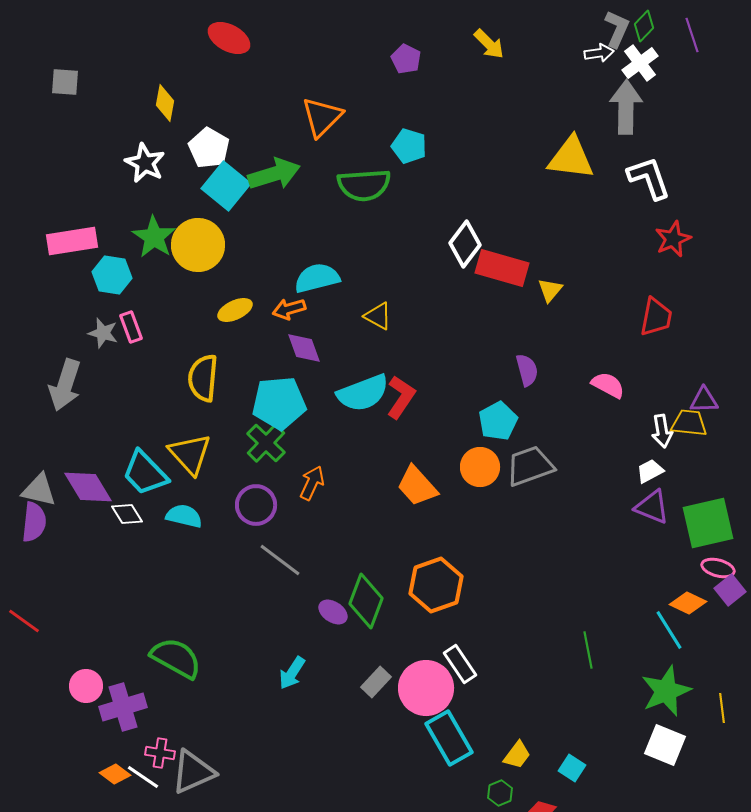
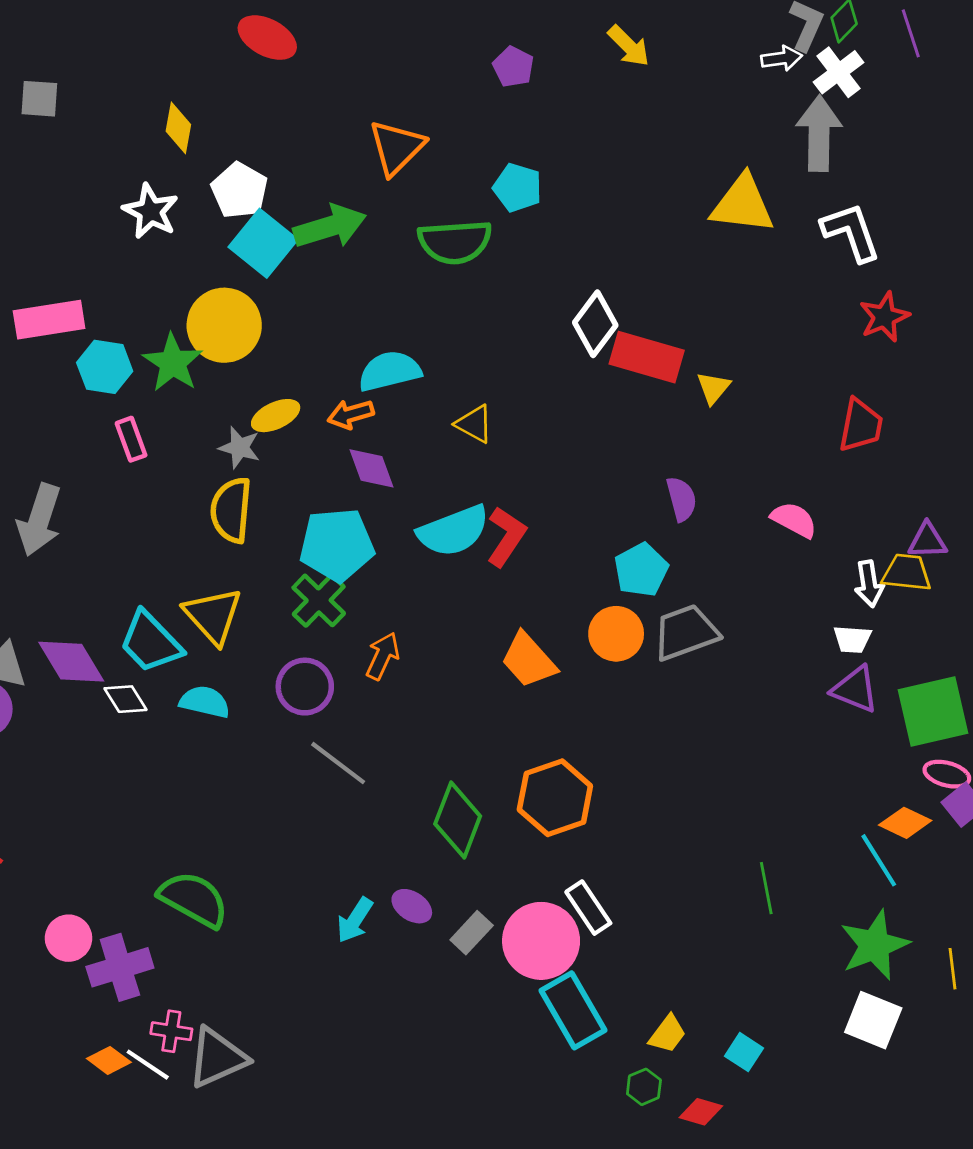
green star: (154, 237) -> (173, 363), moved
gray star: (103, 333) -> (239, 448), moved
white trapezoid: (650, 471) -> (852, 639), turned -148
purple ellipse: (333, 612) -> (412, 906), moved

